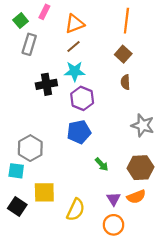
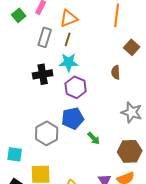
gray rectangle: (29, 44) -> (45, 37), moved
brown line: (74, 46) -> (68, 39), turned -32
brown square: (123, 54) -> (132, 47), moved
gray hexagon: (30, 148) -> (47, 133), moved
green arrow: (102, 164) -> (94, 138), moved

